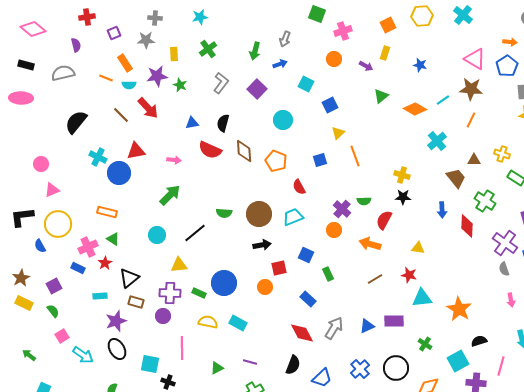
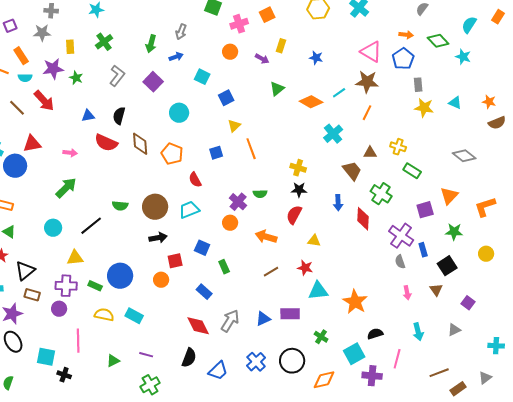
orange square: (388, 25) -> (267, 15), moved
red semicircle: (384, 220) -> (294, 215), moved

